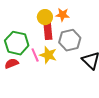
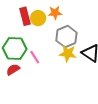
red rectangle: (48, 31) -> (25, 16), moved
yellow star: (48, 55) -> (68, 54), moved

